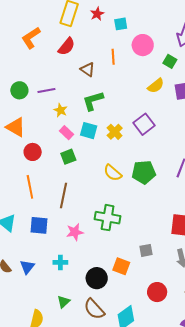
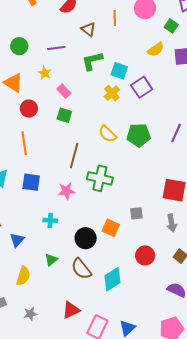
purple line: (46, 91) -> (56, 48), moved
yellow star: (61, 110) -> (45, 73), moved
cyan square: (89, 131) -> (119, 71), moved
green square: (68, 157) -> (64, 115), turned 35
brown line: (64, 195) -> (74, 156), moved
blue triangle: (27, 267) -> (17, 240), moved

